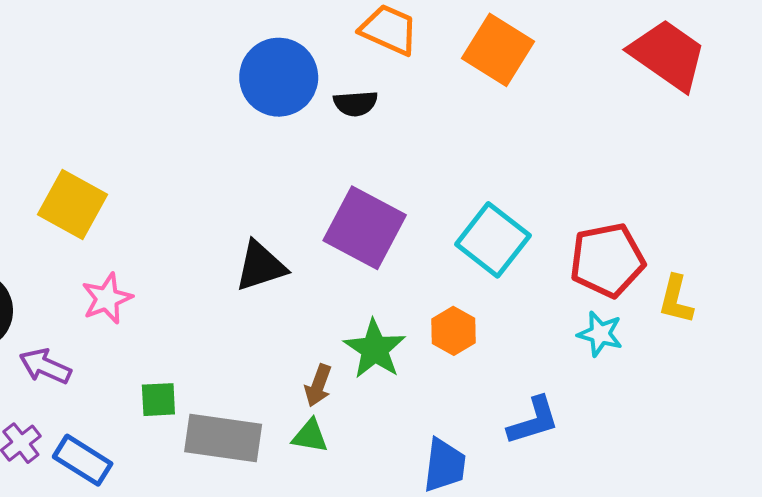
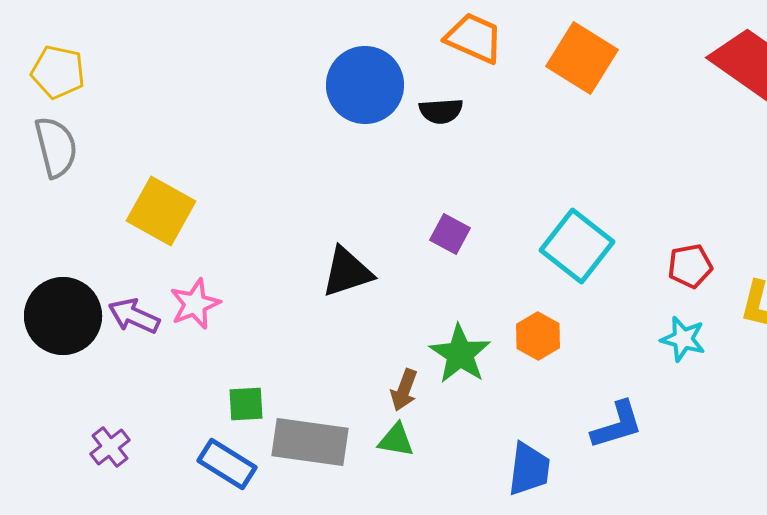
purple square: (365, 228) -> (450, 234), size x0.5
red pentagon: (607, 260) -> (690, 266), size x0.6
purple arrow: (45, 366) -> (134, 316), moved
blue rectangle: (83, 460) -> (227, 464), moved

